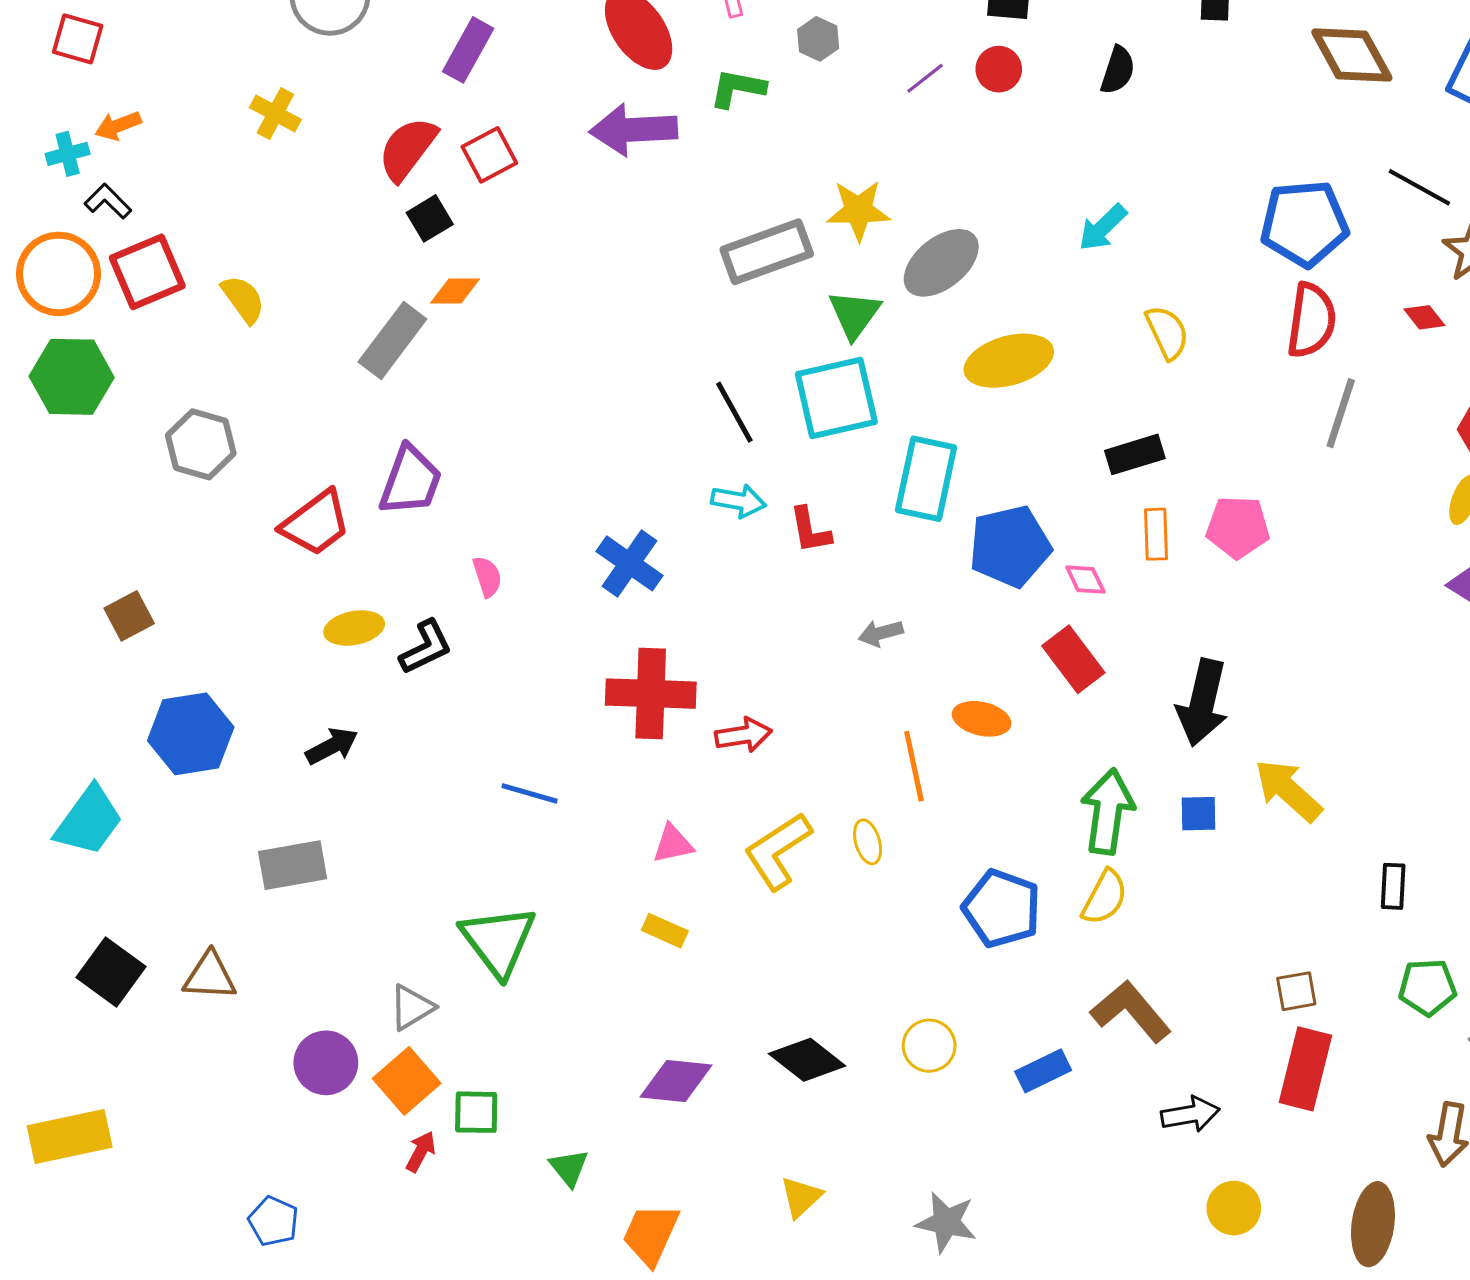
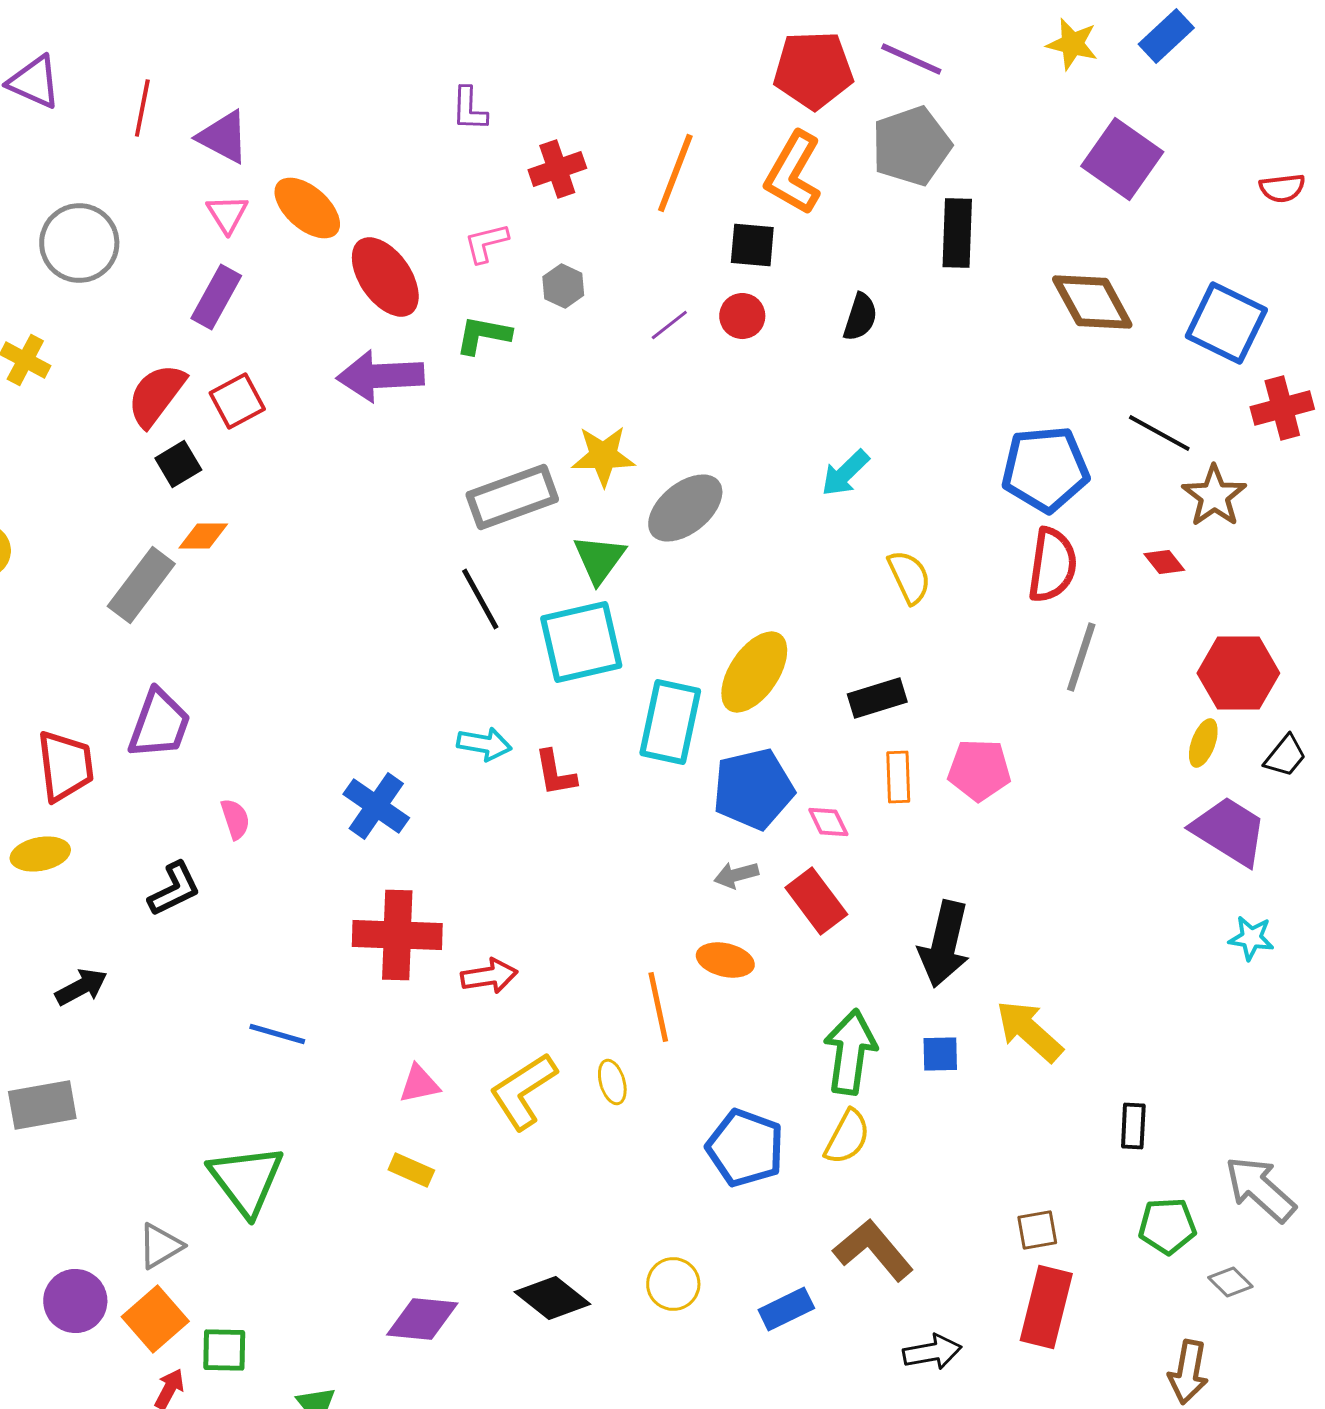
yellow ellipse: (1009, 361) -> (754, 672), moved, turned -40
black line: (734, 412) -> (480, 599), moved
red trapezoid: (316, 523) -> (65, 766), turned -60
yellow ellipse: (354, 628) -> (40, 854), moved
gray arrow: (881, 633) -> (736, 875), moved

